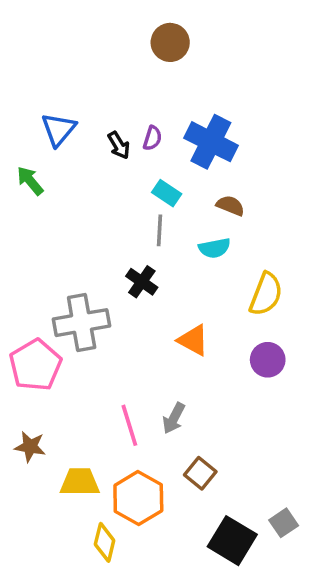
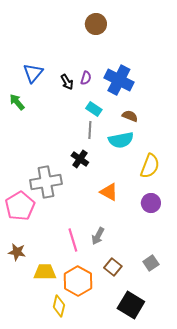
cyan semicircle: (214, 248) -> (121, 140), size x1.4
gray square: (284, 523) -> (151, 263), moved

